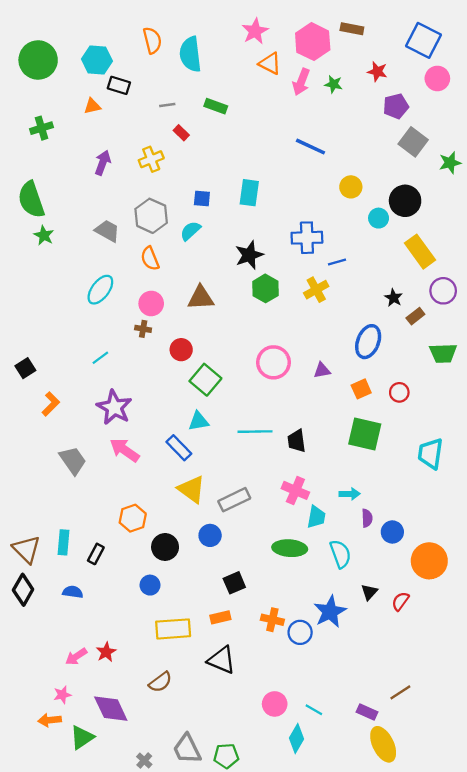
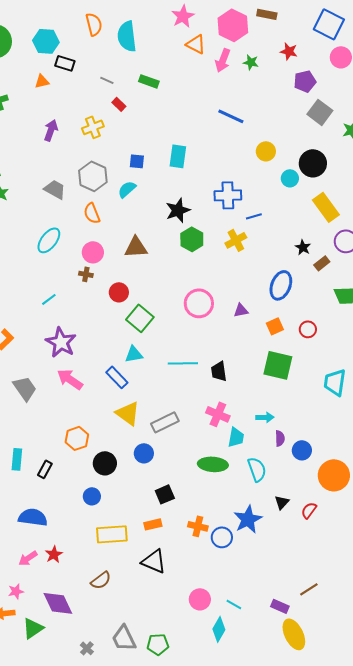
gray line: (167, 105) -> (107, 80), turned 32
blue semicircle: (73, 592) -> (33, 517), moved, size x1.6

